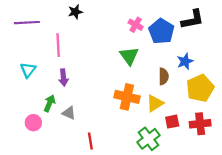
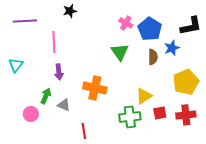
black L-shape: (193, 19) -> (191, 26), moved
blue star: (185, 61) -> (172, 48), moved
cyan triangle: (28, 70) -> (16, 65), moved
brown semicircle: (164, 76) -> (153, 57), moved
orange cross: (127, 97) -> (95, 88), moved
green cross: (148, 139) -> (130, 117), moved, turned 30

